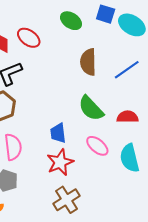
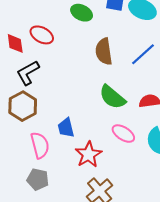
blue trapezoid: (58, 133) -> (66, 128), moved

